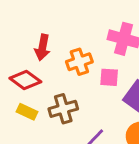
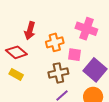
brown cross: (63, 109) -> (58, 73), moved

